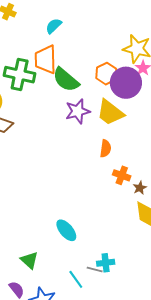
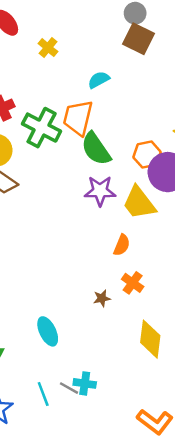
brown star: (140, 188) -> (102, 298), moved

